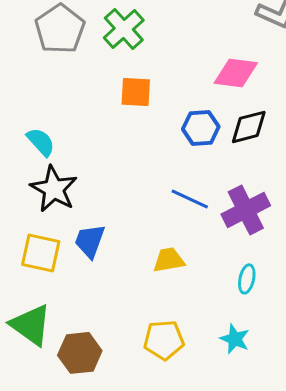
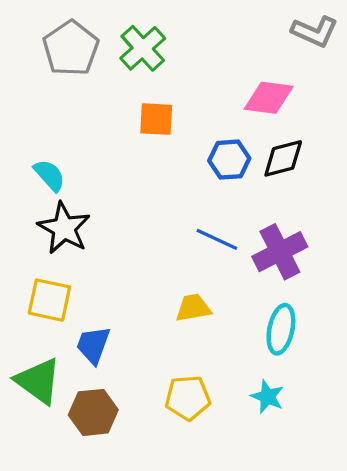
blue trapezoid: (90, 241) -> (93, 345), moved
cyan ellipse: (247, 279) -> (281, 329), size x1.5

